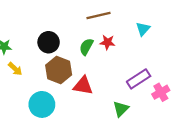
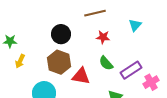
black circle: (49, 42) -> (61, 34), moved
green semicircle: (86, 47) -> (106, 63), moved, turned -70
yellow arrow: (15, 69) -> (20, 61), turned 72

